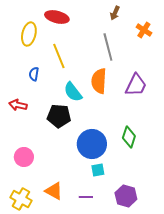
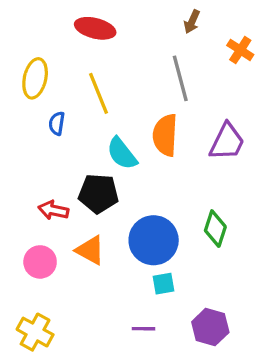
yellow ellipse: (29, 34) -> (35, 78), moved
red arrow: (18, 105) -> (53, 210), moved
orange triangle: (54, 191) -> (90, 250), moved

